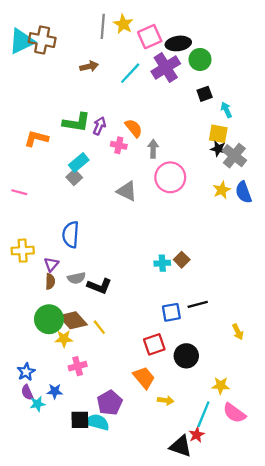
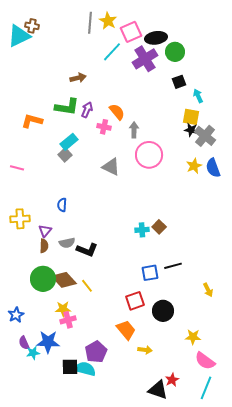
brown cross: (42, 40) -> (32, 26), moved, size x0.6
brown arrow: (89, 66) -> (78, 78), moved
cyan line: (130, 73) -> (112, 52), moved
blue semicircle: (71, 235) -> (62, 205), size x0.6
yellow star: (64, 339) -> (63, 309), moved
blue star: (26, 372) -> (16, 315), moved
blue star: (55, 391) -> (48, 342), size x1.6
cyan line: (203, 414) -> (206, 388), moved

